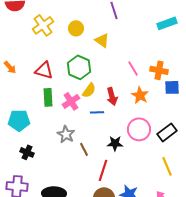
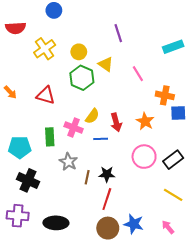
green hexagon: (79, 67) -> (82, 78), moved
pink line: (133, 68) -> (138, 74), moved
green rectangle: (48, 97) -> (50, 137), moved
pink cross: (71, 101) -> (74, 128), turned -36
black star: (115, 143) -> (107, 174), moved
brown line: (84, 149) -> (87, 177), turned 40
black cross: (27, 152) -> (28, 180), size x1.5
yellow line: (167, 166) -> (173, 195), turned -36

